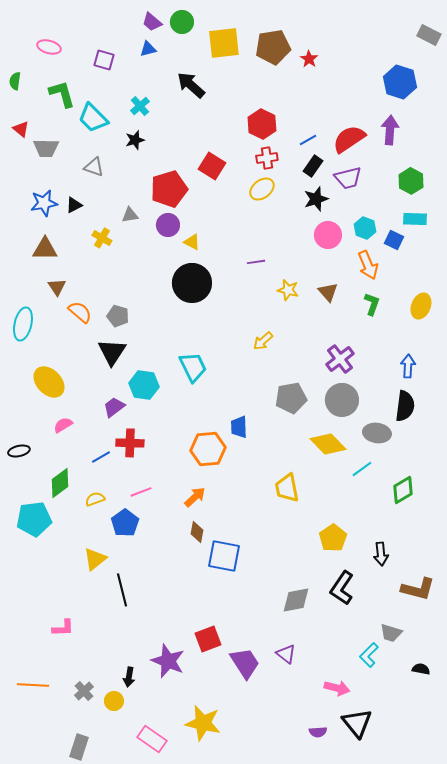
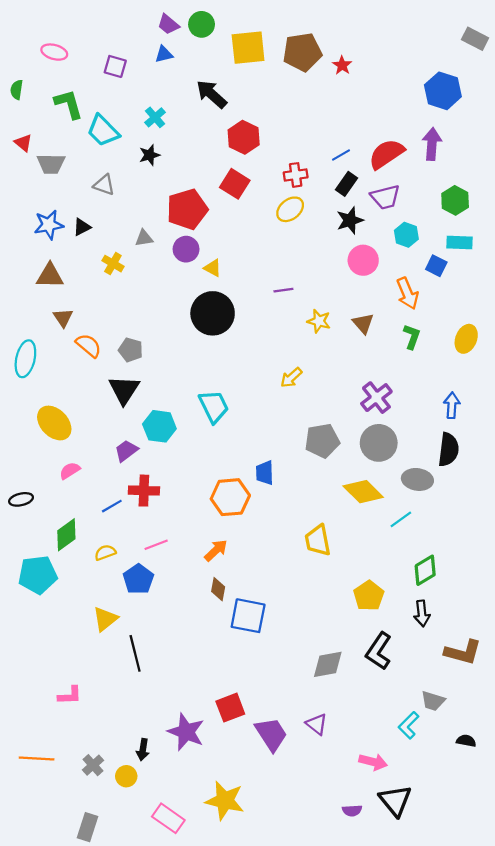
red hexagon: (262, 124) -> (244, 137), moved
cyan hexagon: (365, 228) -> (406, 235), moved
green diamond: (403, 490) -> (425, 570), moved

